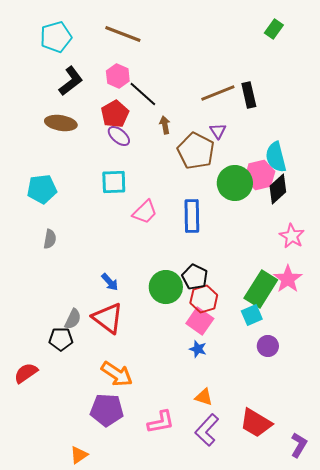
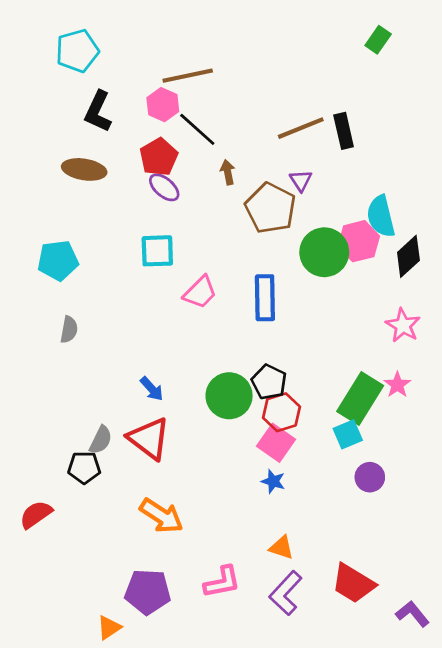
brown line: (123, 34) -> (188, 76), moved, turned -33
black L-shape: (71, 81) -> (98, 111), turned 152
black diamond: (278, 189) -> (408, 256), moved
pink star: (288, 279) -> (397, 385), size x0.7
purple pentagon: (107, 410) -> (148, 592), moved
purple L-shape: (299, 445) -> (413, 614), turned -70

